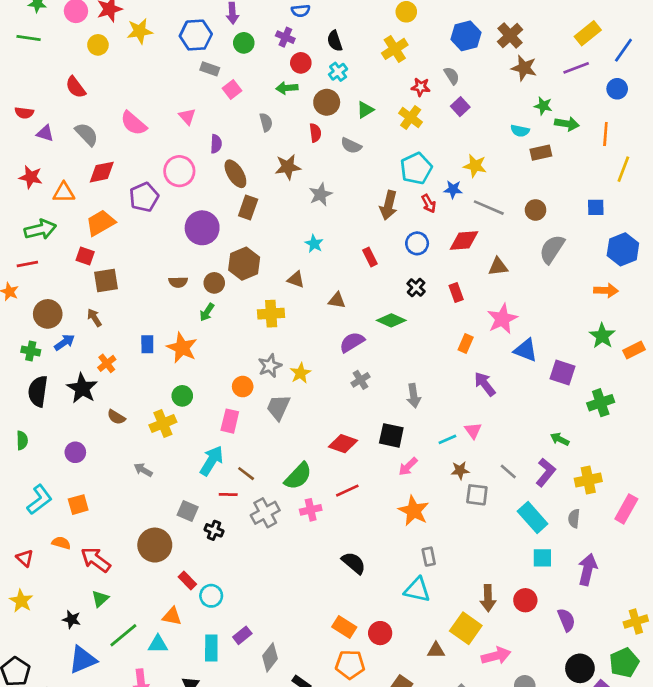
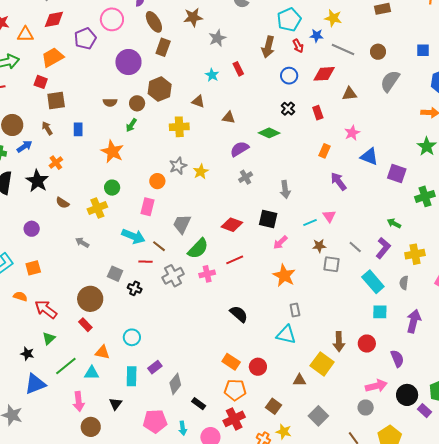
red rectangle: (370, 257) -> (238, 69), moved
pink star: (502, 319) -> (352, 133), size x0.7
blue rectangle: (147, 344) -> (78, 129), moved
gray trapezoid: (278, 407) -> (182, 224), moved
cyan arrow: (212, 461) -> (133, 236), turned 80
red rectangle: (187, 581) -> (85, 325), moved
pink arrow: (496, 656) -> (376, 386), moved

